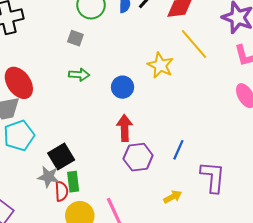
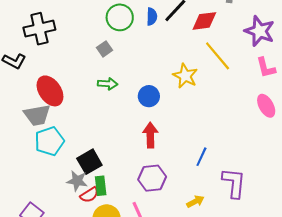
gray square: (75, 38) -> (104, 49), turned 35
purple hexagon: (138, 157) -> (152, 178), moved
red semicircle: (61, 191) -> (89, 195), turned 60

